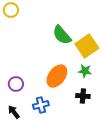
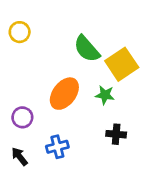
yellow circle: (11, 10) -> (20, 32), moved
green star: (85, 71) -> (105, 95), moved
orange ellipse: (57, 76) -> (64, 94), moved

